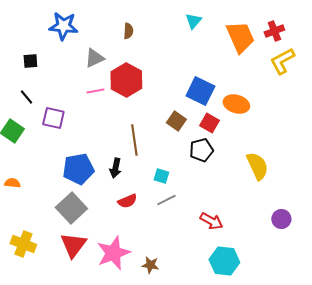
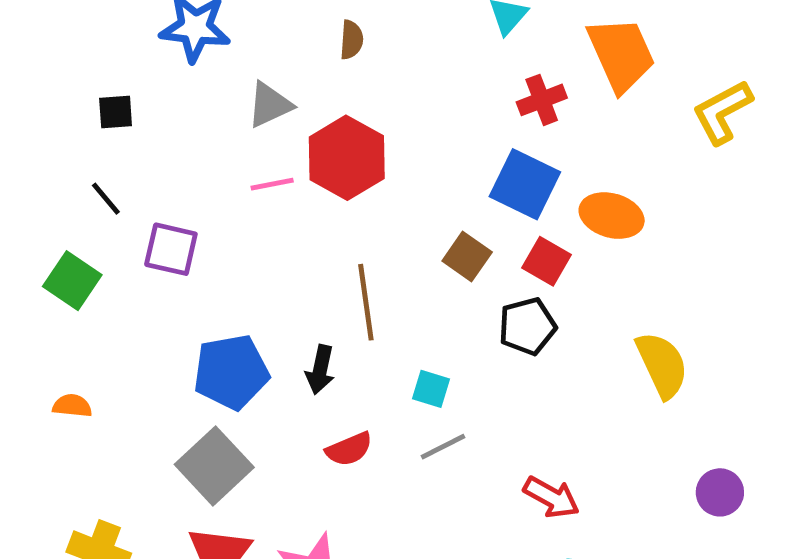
red cross: (274, 31) -> (542, 100), moved

